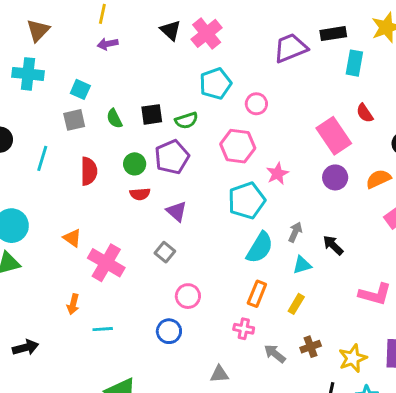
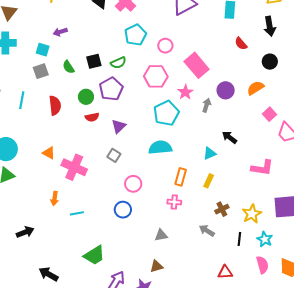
purple arrow: (108, 44) -> (60, 32), moved
pink rectangle: (334, 136) -> (197, 65), moved
purple triangle: (177, 211) -> (119, 126), turned 42
gray arrow: (295, 232) -> (207, 105), moved
cyan semicircle: (260, 248) -> (160, 147), moved, turned -120
gray arrow: (275, 354) -> (207, 231), moved

